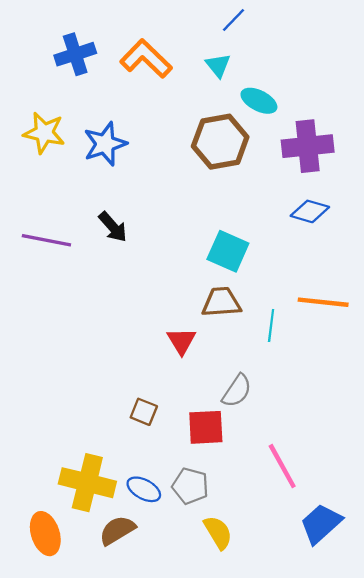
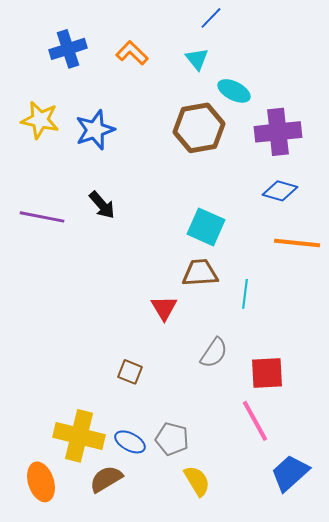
orange L-shape: (146, 59) -> (132, 53), size x0.7
orange line: (323, 302) -> (297, 243), moved
red square: (206, 427) -> (267, 373), moved

